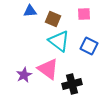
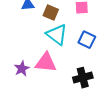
pink triangle: (48, 69) -> (46, 63), turned -30
black cross: (72, 84) -> (83, 78), moved

